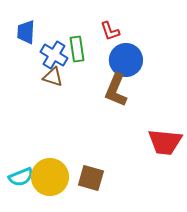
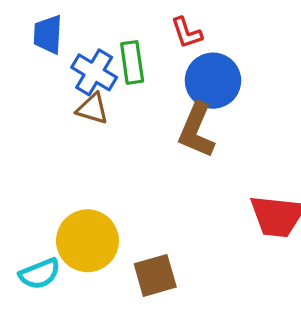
yellow circle: (50, 177) -> (87, 241), moved
brown square: (91, 178) -> (155, 275), turned -32

